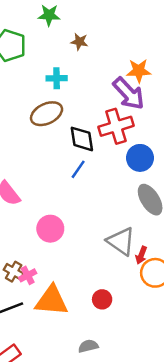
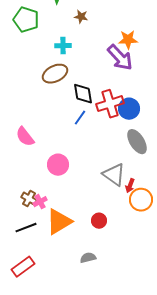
red cross: (116, 126) -> (110, 104), moved
orange triangle: (52, 301) -> (59, 222), turned -36

